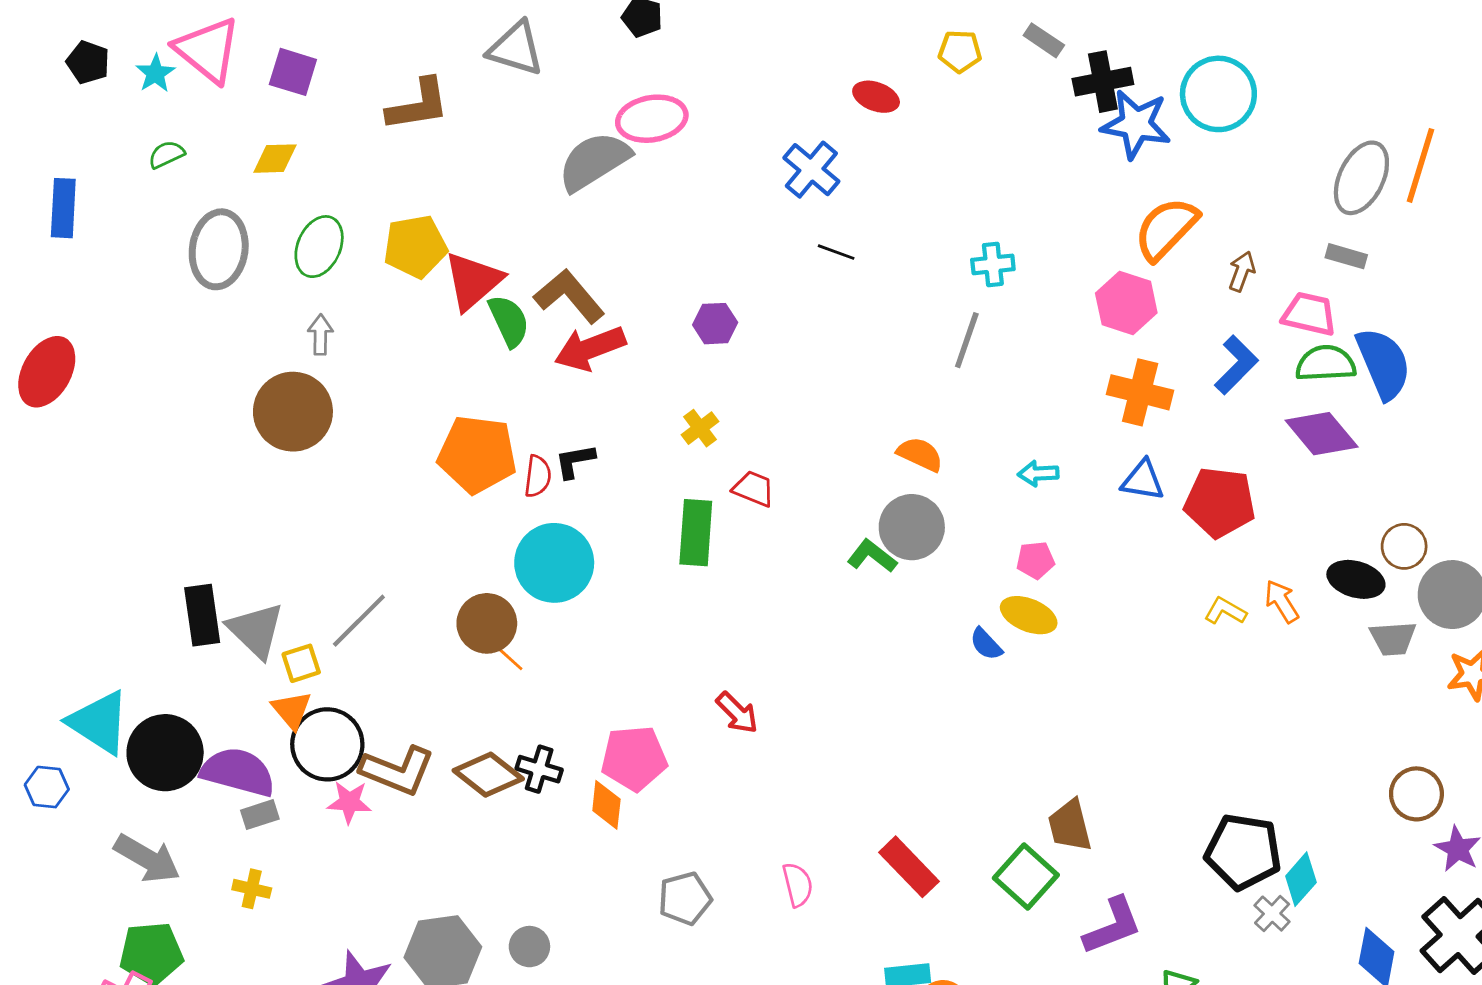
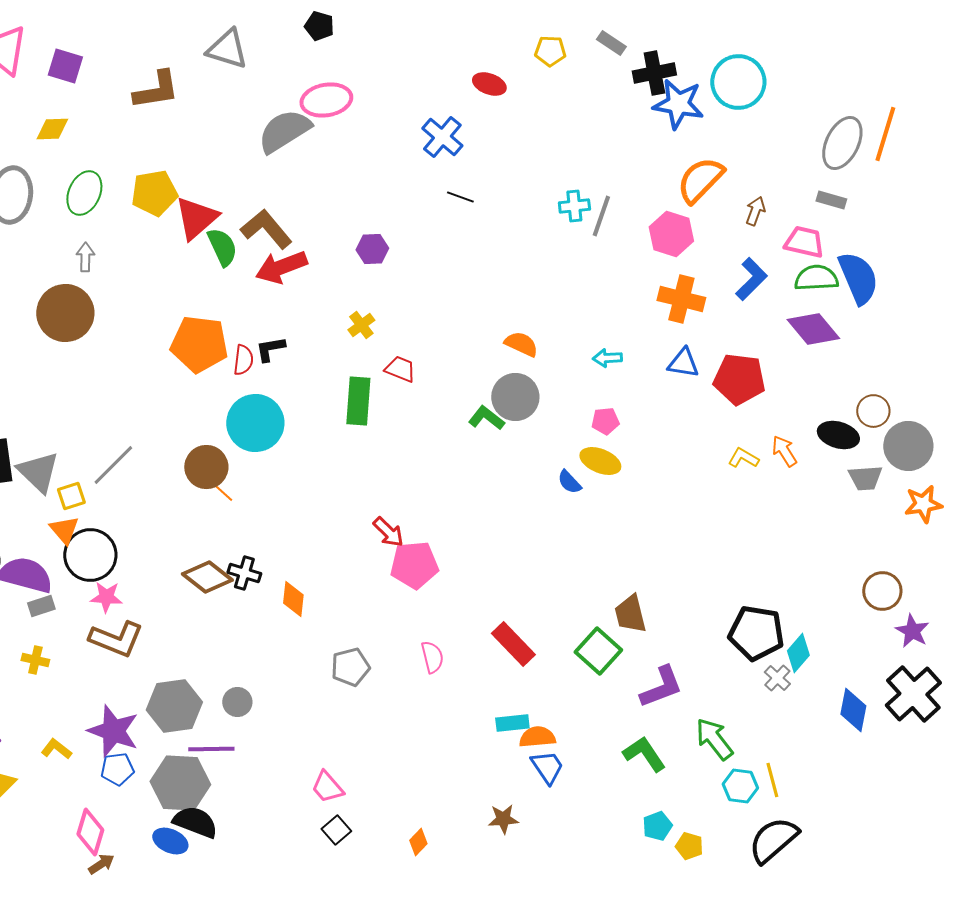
gray line: (967, 340) -> (601, 216), moved
pink pentagon: (634, 758) -> (414, 565), moved
brown L-shape: (397, 771) -> (116, 639), moved

